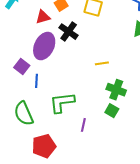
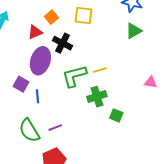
green cross: (116, 90) -> (97, 97), moved, turned -30
green L-shape: (62, 102) -> (74, 76), moved
purple line: (83, 125) -> (55, 128), moved, turned 64

